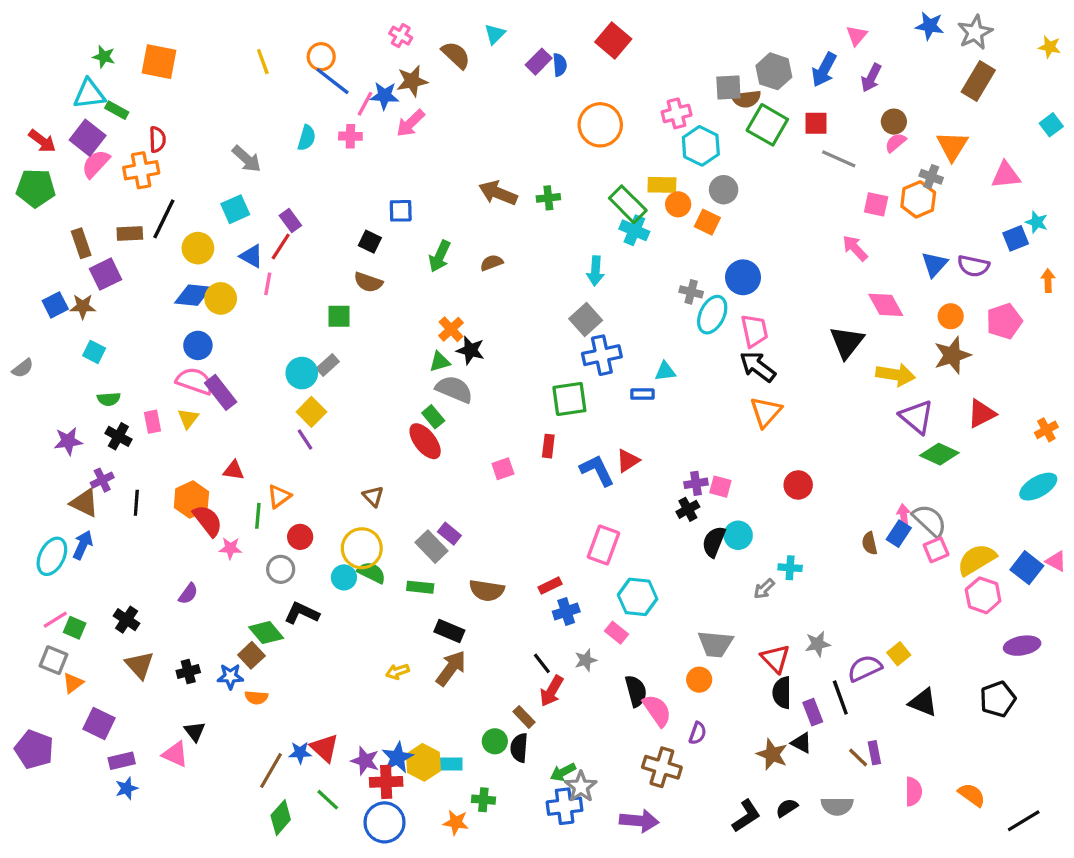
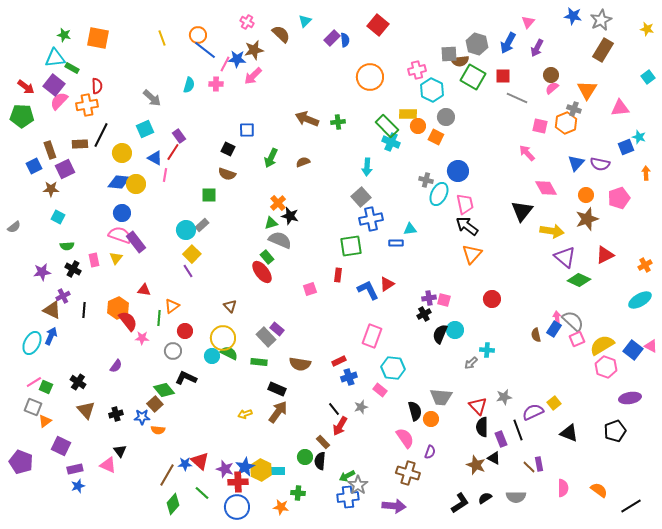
blue square: (55, 305) -> (34, 166), moved
black semicircle: (636, 691) -> (415, 411), moved

